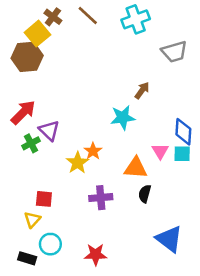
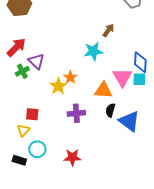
pink triangle: (160, 151) -> (122, 77), size x1.5
blue triangle: (169, 239) -> (129, 121), moved

